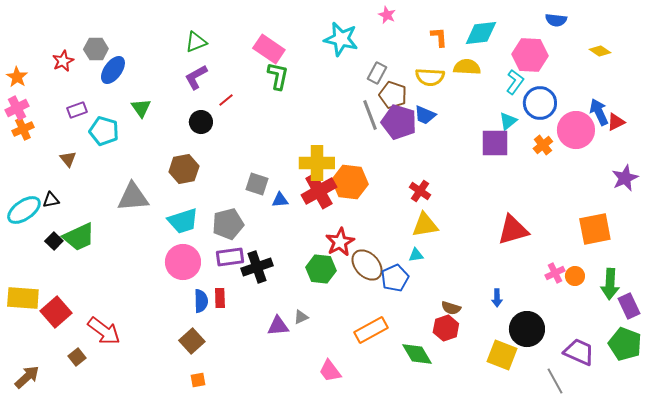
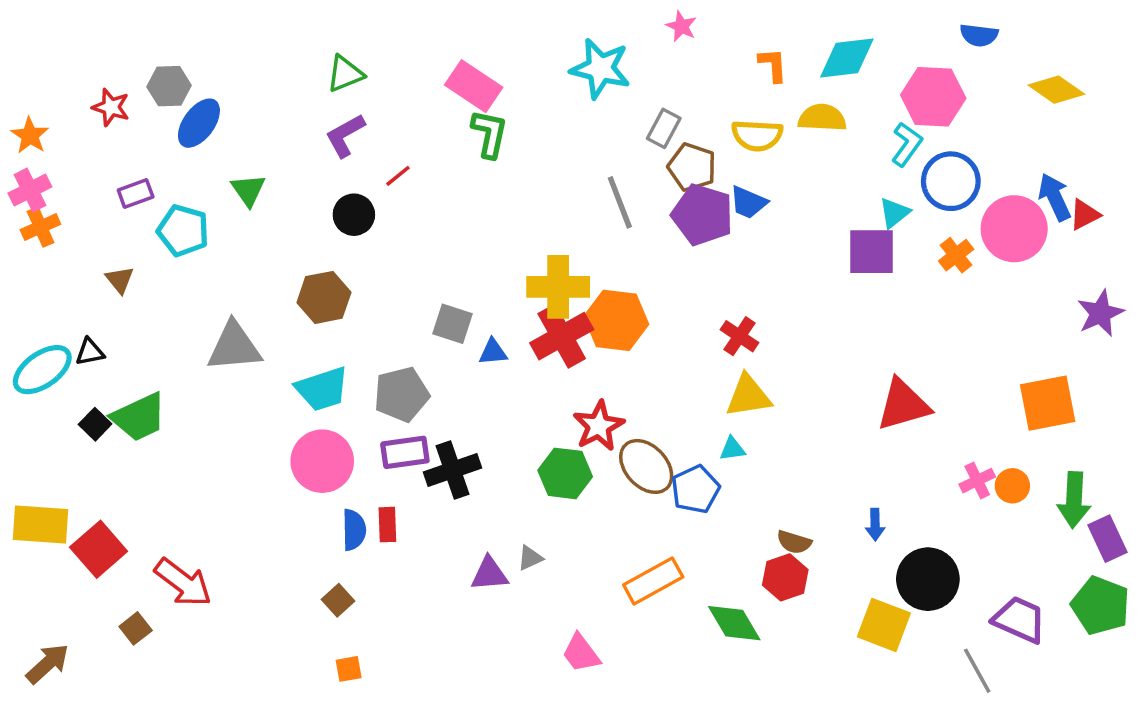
yellow diamond: (600, 51) -> (1056, 90), size x1.4
red star: (63, 61) -> (111, 107), turned -30
gray line: (370, 115) -> (620, 202), moved
brown square: (192, 341) -> (338, 600), size x0.7

